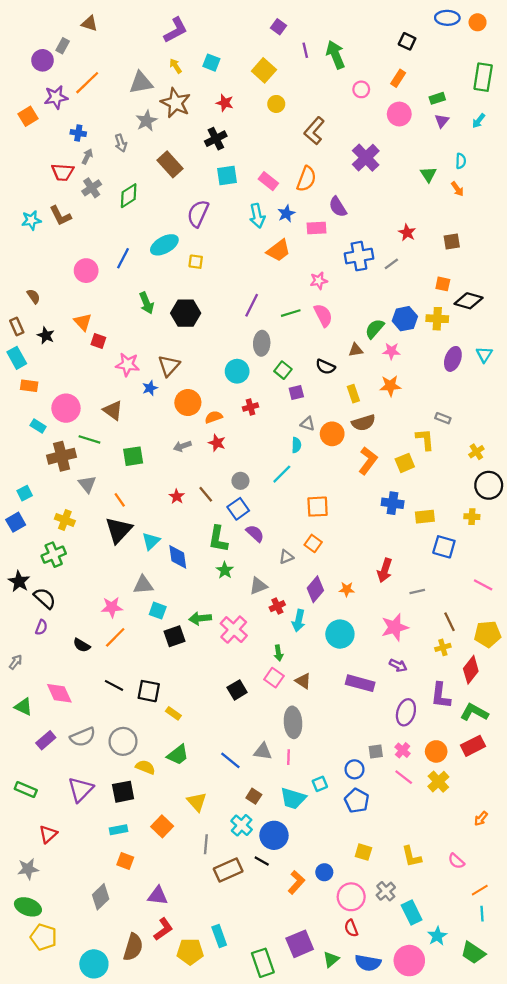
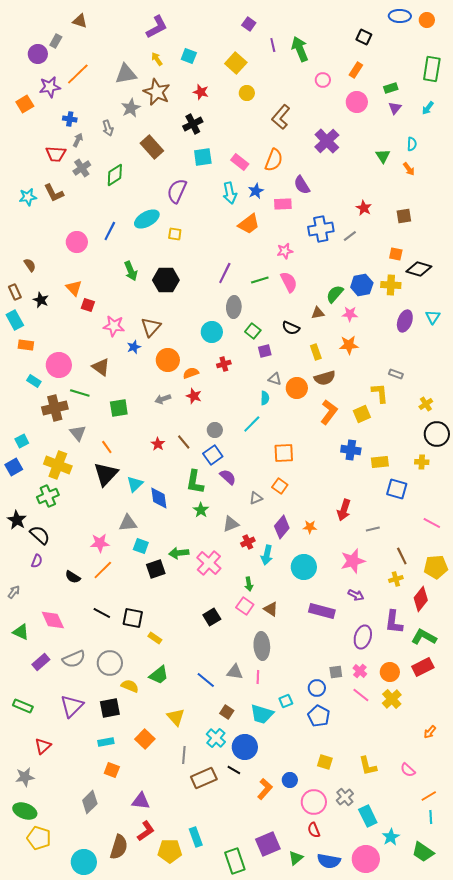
yellow cross: (65, 520) -> (58, 465), size x1.5

